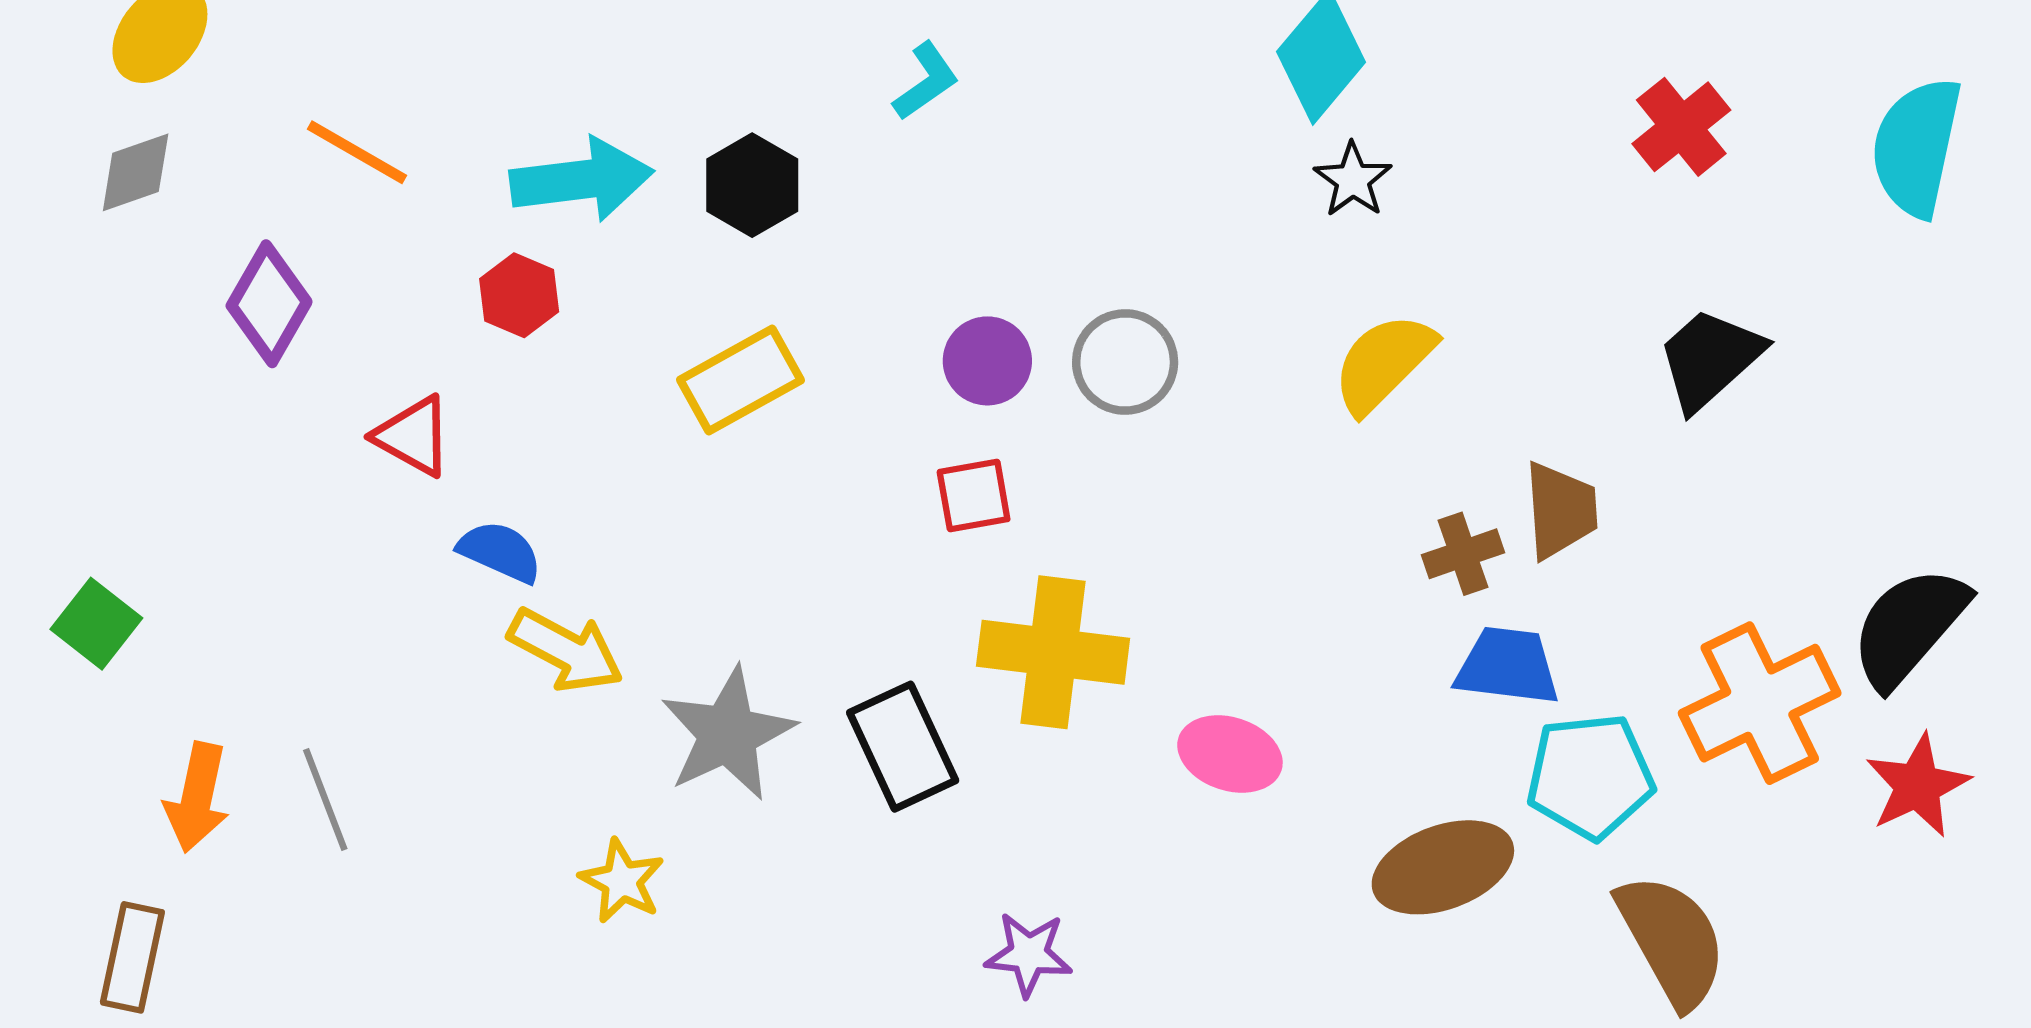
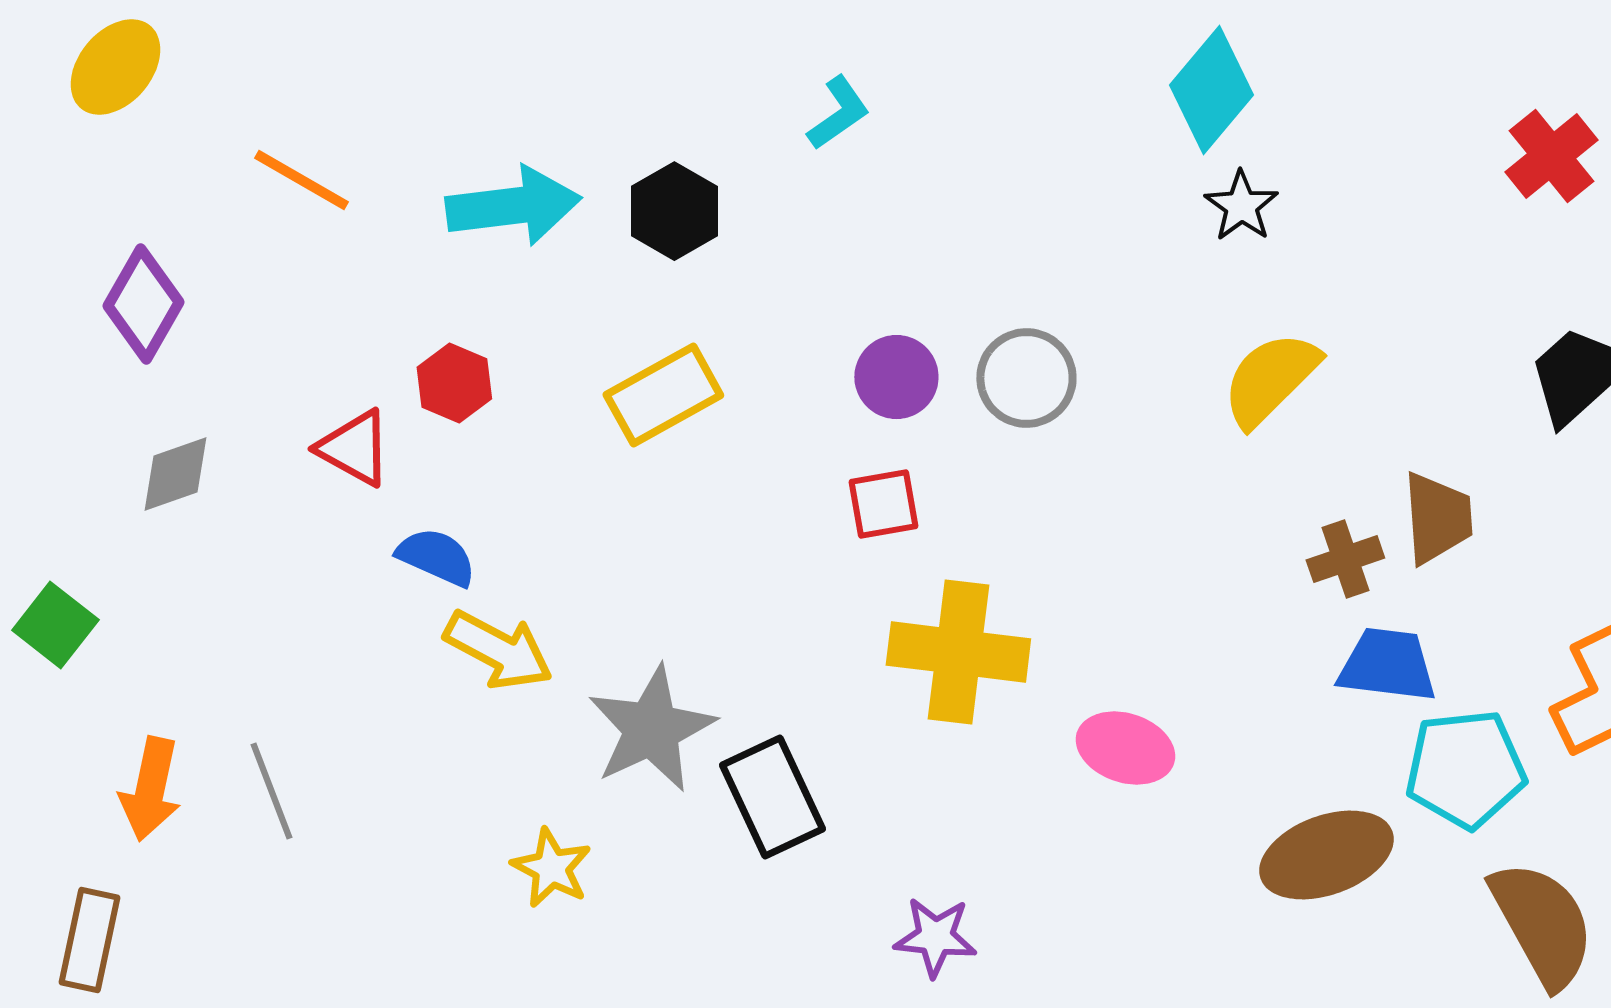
gray diamond: (136, 172) -> (175, 474), moved
red hexagon: (519, 295) -> (454, 383), moved
purple diamond: (269, 304) -> (143, 304), moved
black rectangle: (903, 747) -> (772, 797), moved

